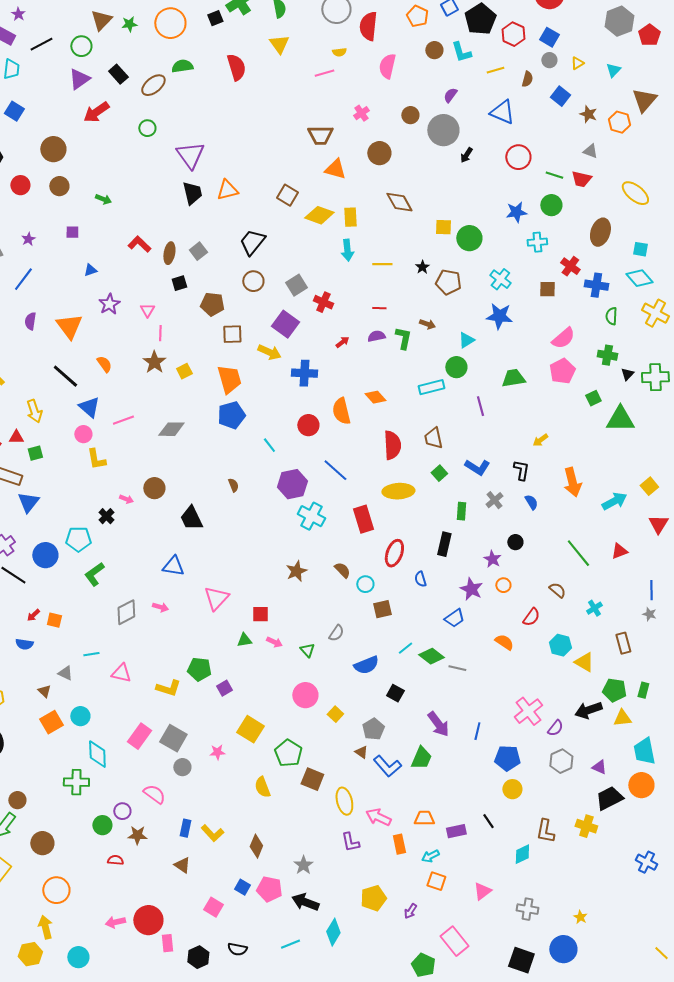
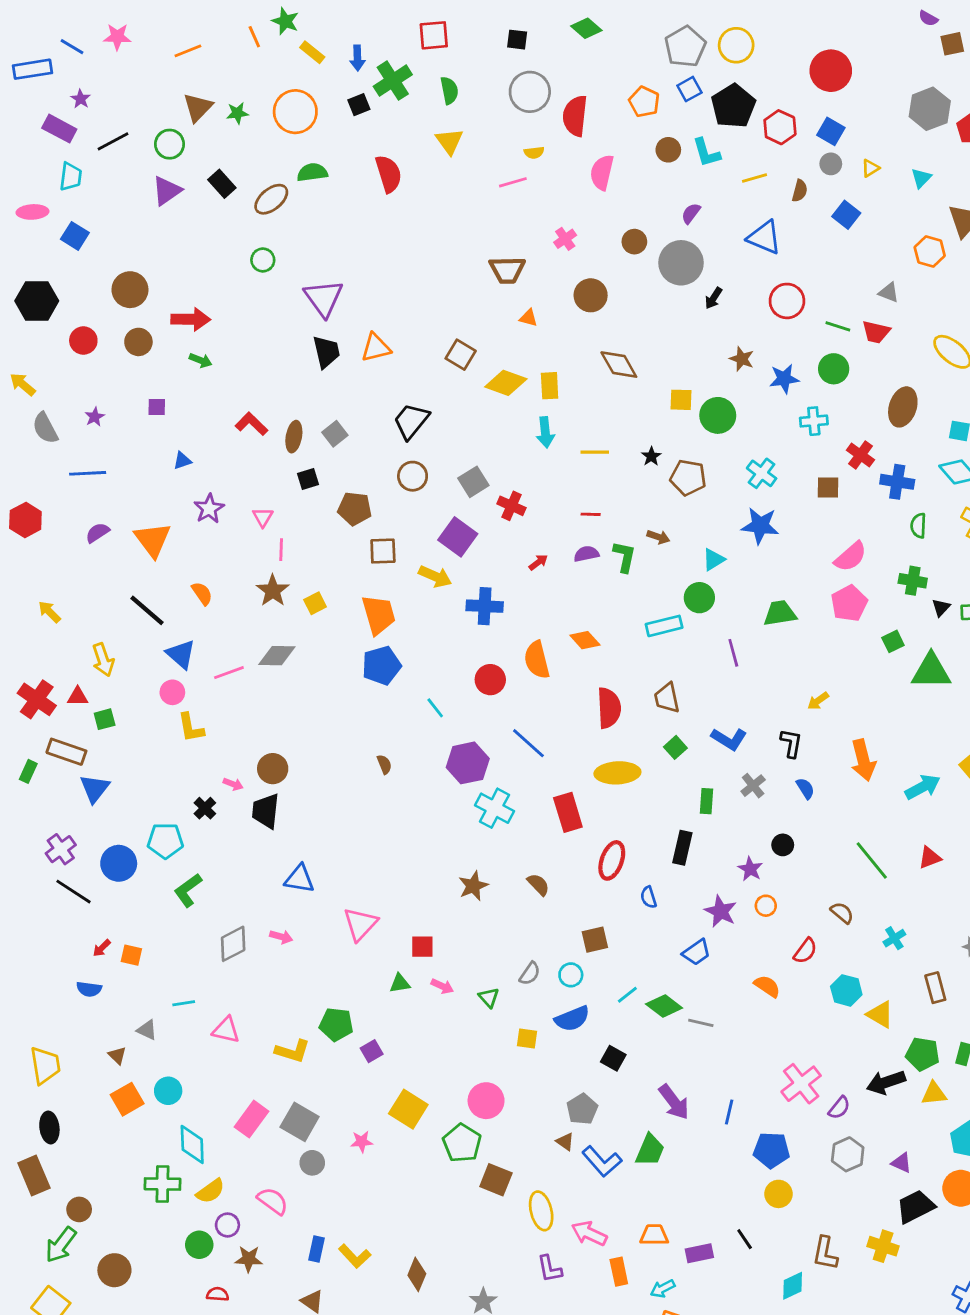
red arrow: (96, 112) -> (191, 319), moved, turned -144
brown star: (588, 114) -> (742, 359), moved
orange triangle: (335, 169) -> (528, 318), size x0.6
blue line: (23, 279) -> (88, 473), turned 50
purple semicircle: (30, 321) -> (97, 533), turned 48
gray diamond: (171, 429) -> (277, 656), moved
black trapezoid: (191, 518) -> (266, 811), moved, turned 32
cyan circle: (365, 584) -> (571, 975), moved
pink circle: (305, 695) -> (486, 1101), moved
yellow square: (335, 714) -> (527, 1038), moved, turned -35
yellow semicircle: (262, 787) -> (211, 1191), moved, turned -105

